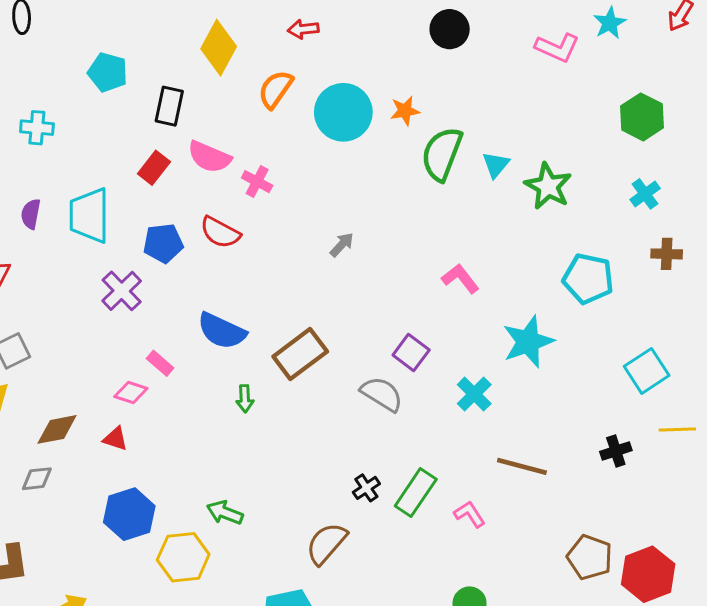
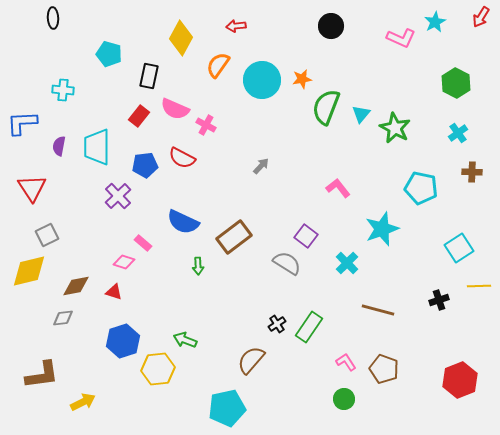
pink L-shape: (470, 514) -> (346, 362), moved
brown pentagon: (590, 557) -> (384, 369), moved

